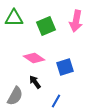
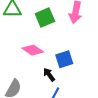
black arrow: (35, 82) -> (49, 75), moved

